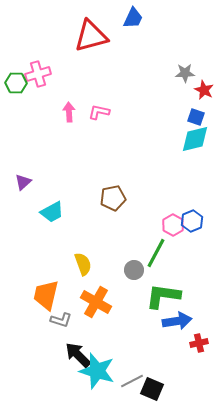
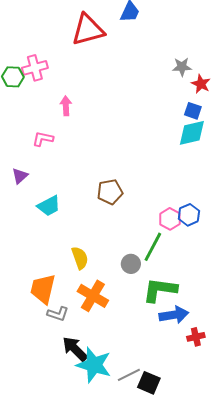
pink L-shape: (99, 112) -> (43, 139), moved

